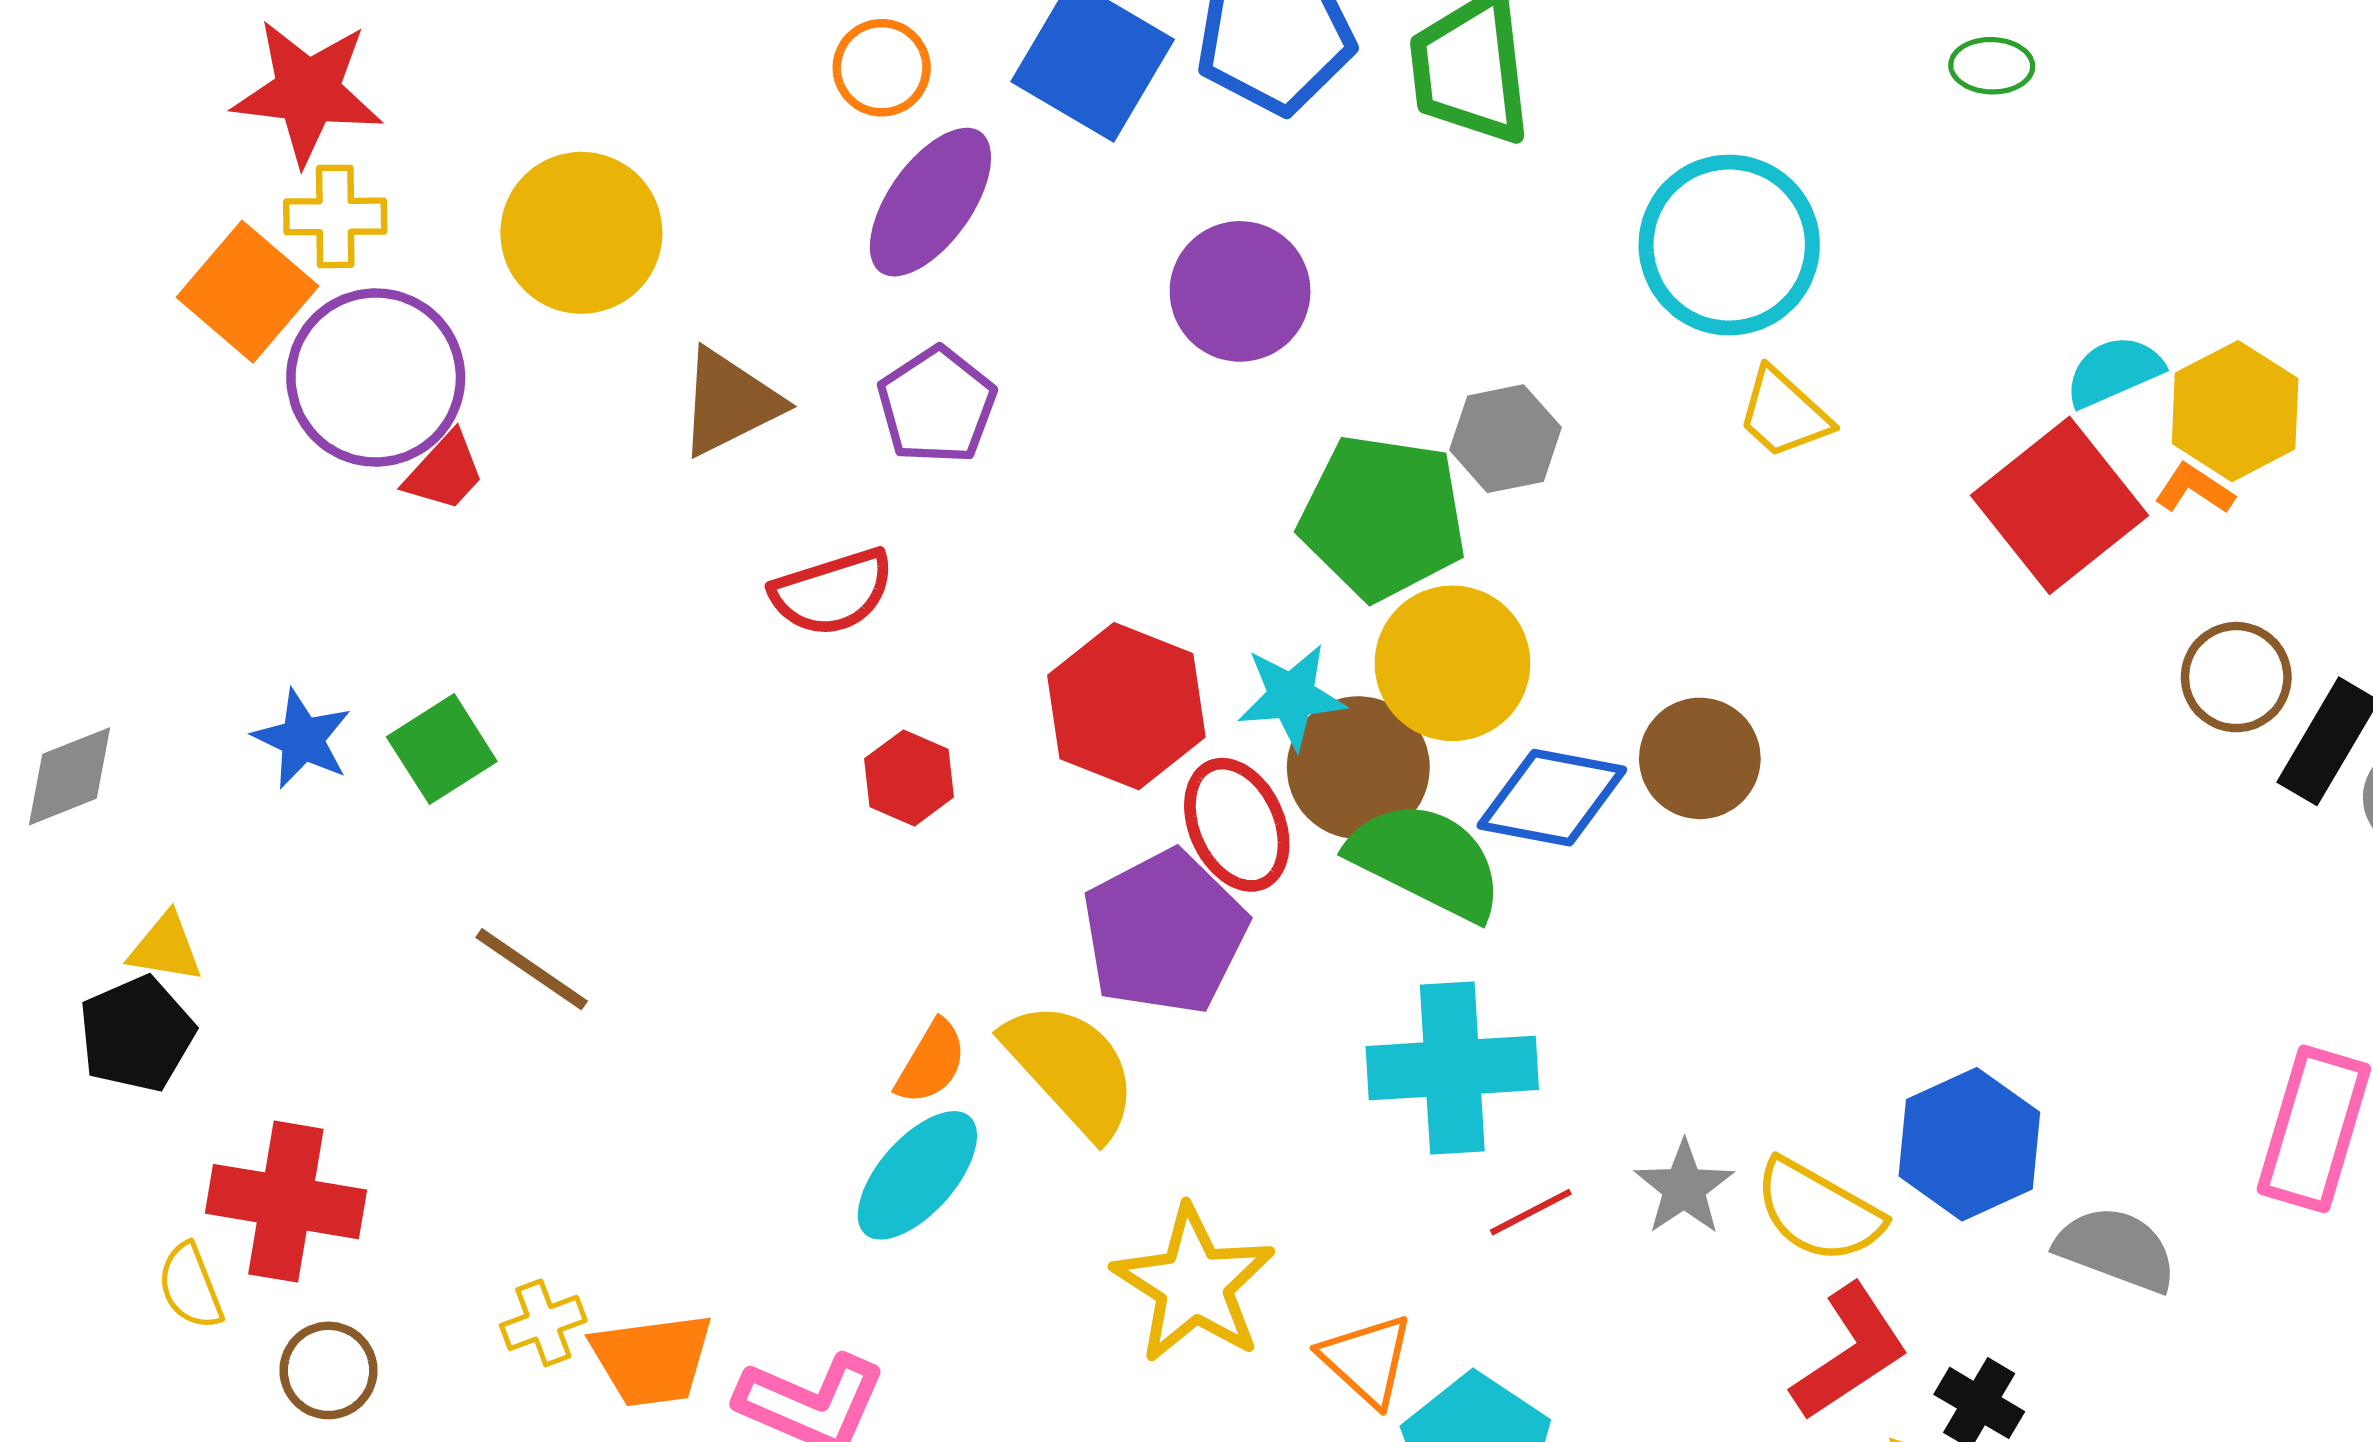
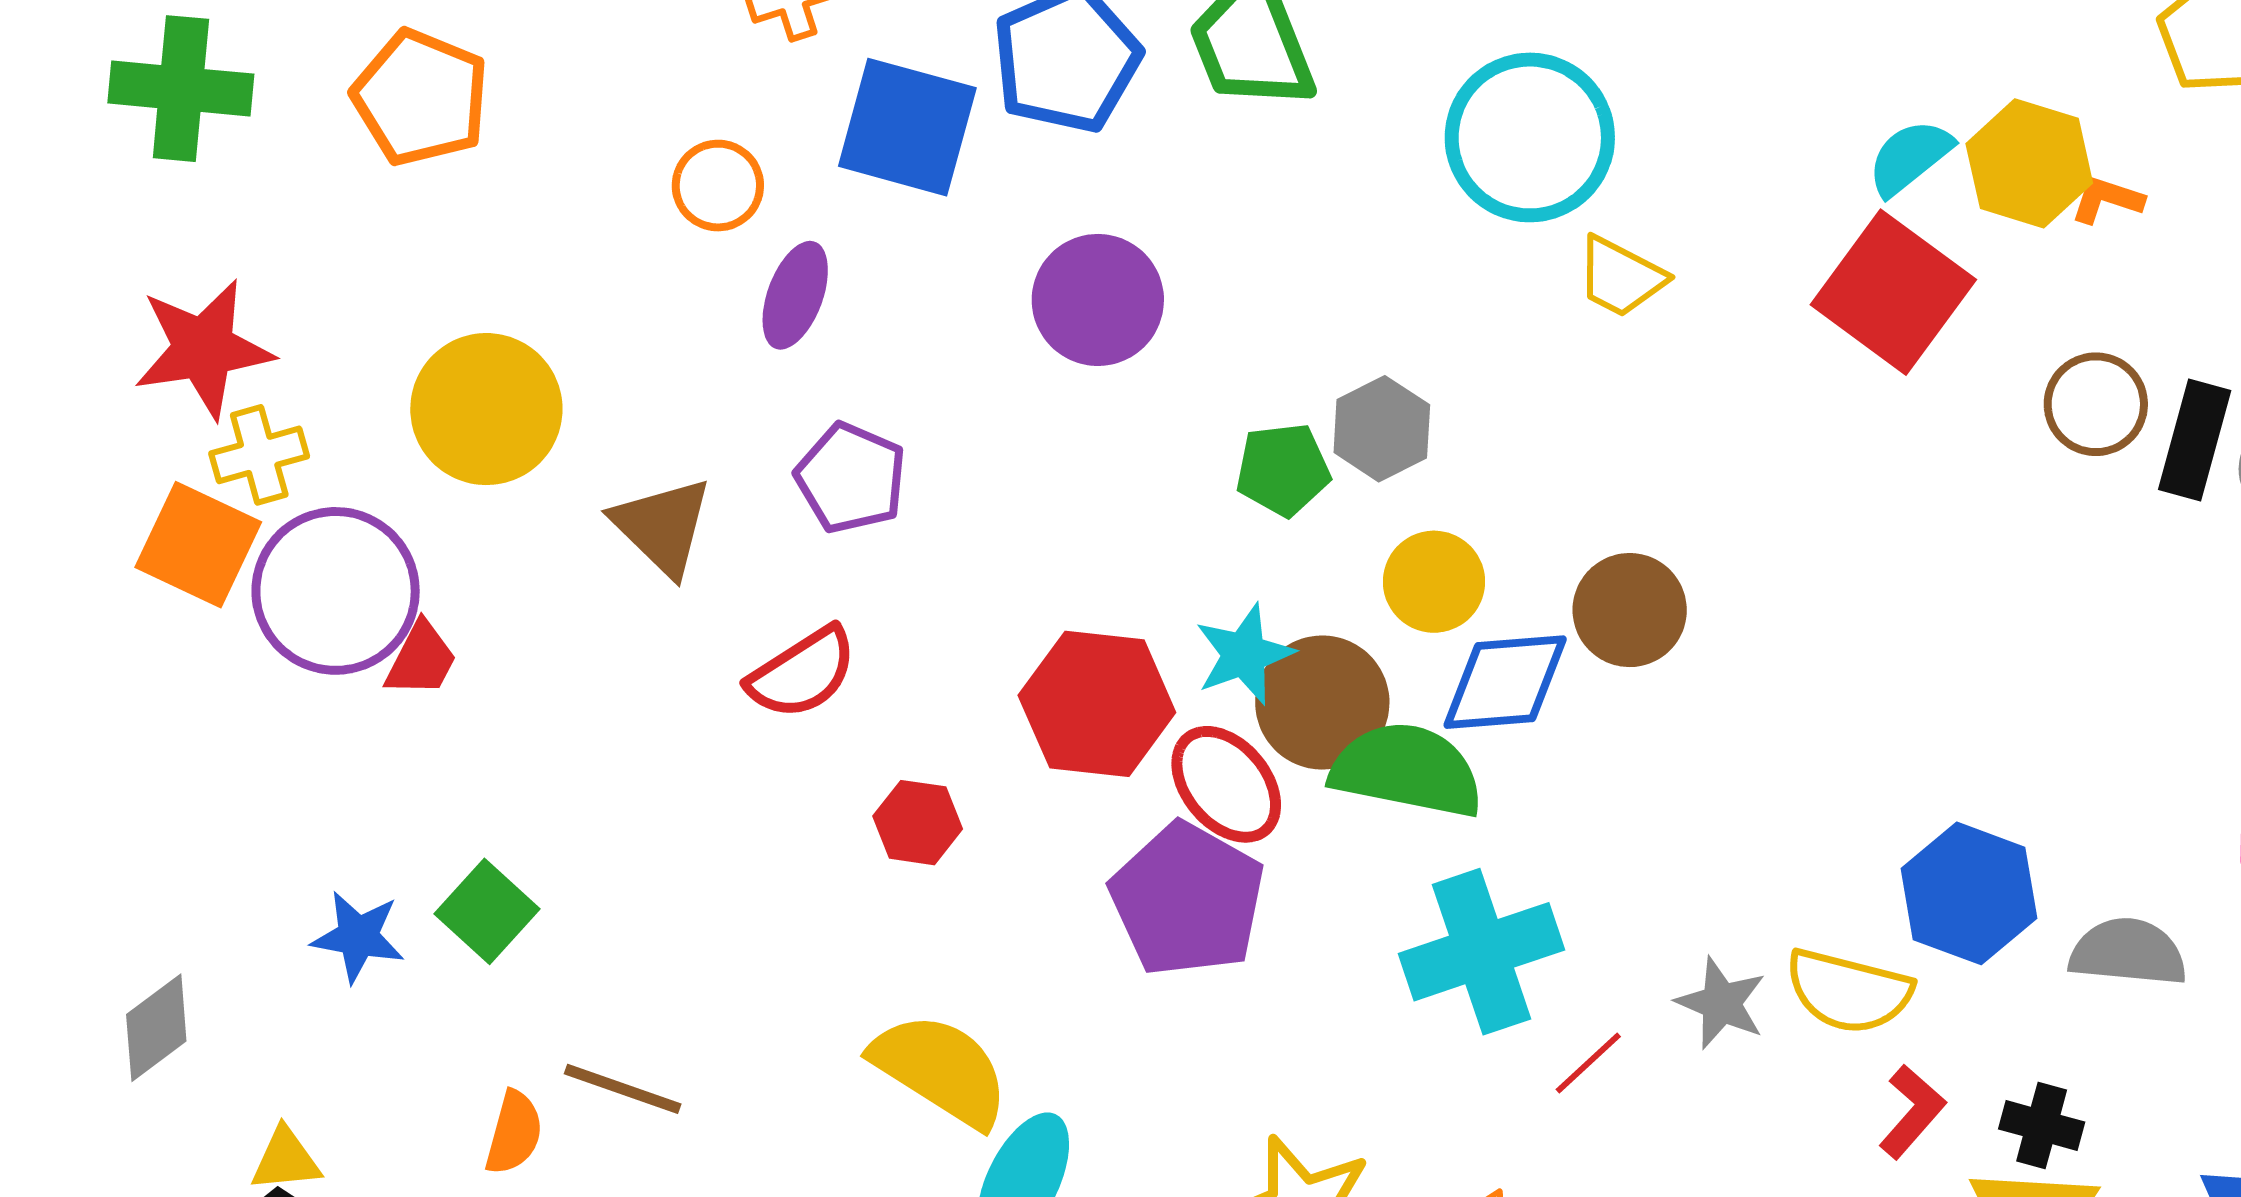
purple ellipse: (930, 202) -> (795, 295), size x0.7
brown triangle: (729, 402) -> (662, 526), turned -34
gray hexagon: (1505, 439) -> (1382, 429), moved
orange L-shape: (2194, 489) -> (2107, 200), moved
green pentagon: (1383, 517) -> (1283, 470), size x0.6
yellow circle: (1452, 663) -> (1434, 582), moved, size x0.7
orange semicircle: (931, 1062) -> (514, 1133), moved
yellow semicircle: (1071, 1069) -> (941, 1070), moved
red L-shape: (1850, 1352) -> (1912, 1112), size x0.7

